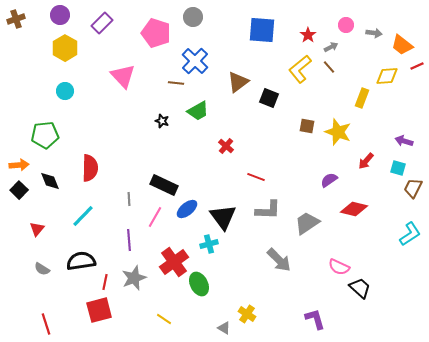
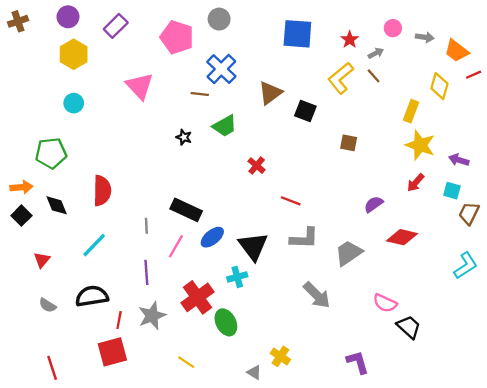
yellow diamond: (387, 76) -> (439, 86), turned -70
yellow star: (338, 132) -> (420, 145), moved

